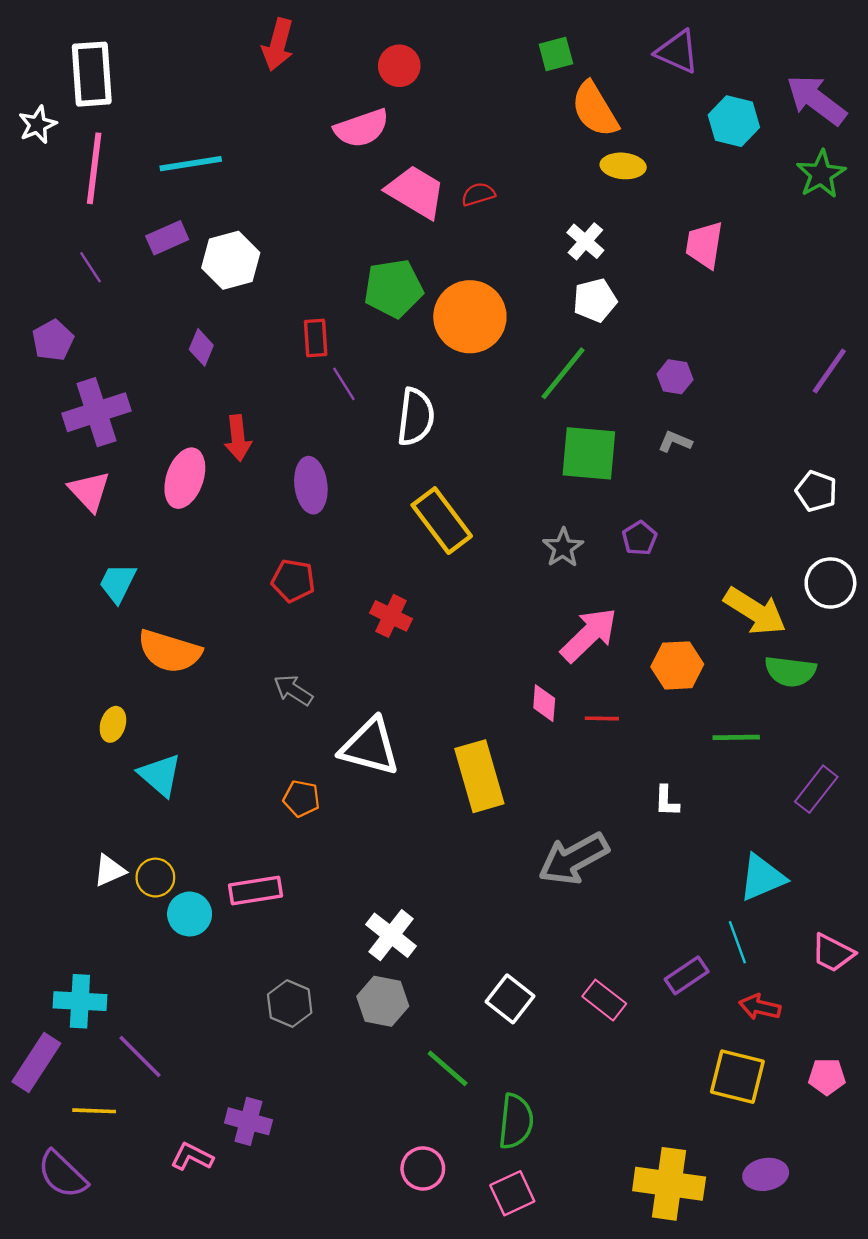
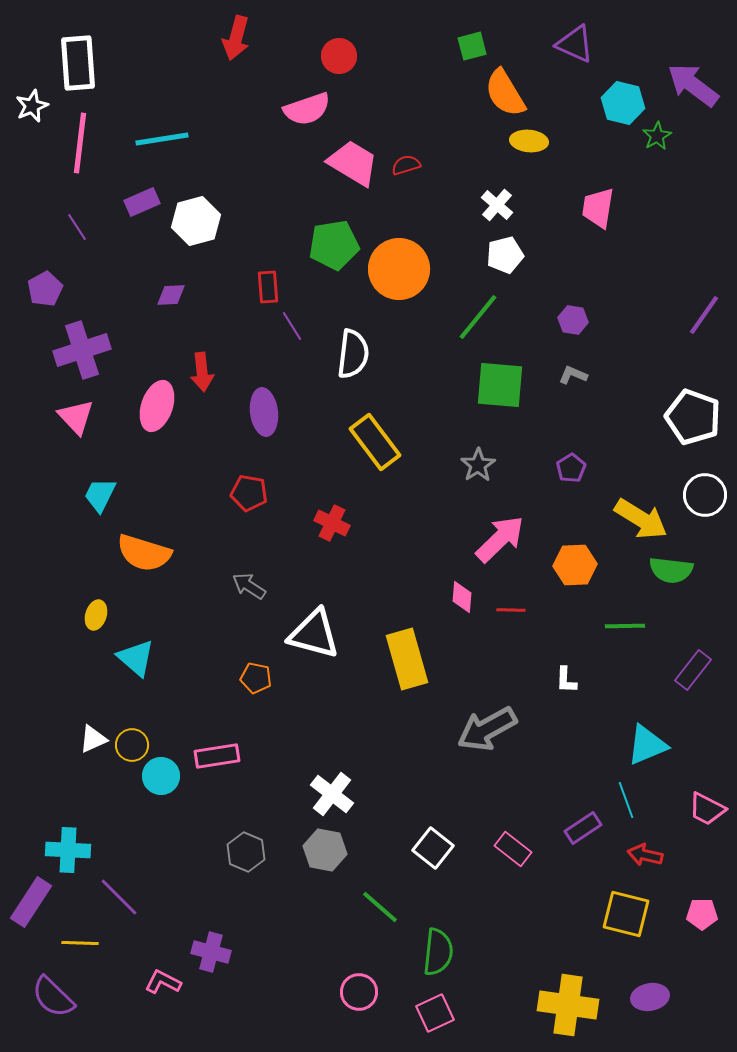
green star: (821, 174) -> (657, 136), moved, size x0.7
purple diamond: (201, 347) -> (171, 295), turned 64
white pentagon: (816, 491) -> (693, 417), size x1.6
purple pentagon: (640, 538) -> (571, 468), moved

